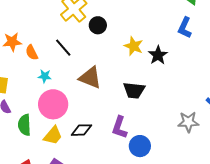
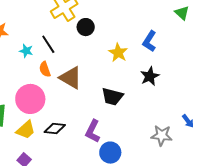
blue L-shape: (185, 28) -> (149, 41), moved
orange semicircle: (32, 53) -> (45, 69), moved
black star: (158, 55) -> (150, 76), moved
cyan star: (45, 76) -> (26, 51), moved

